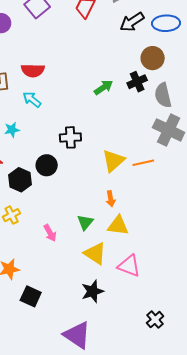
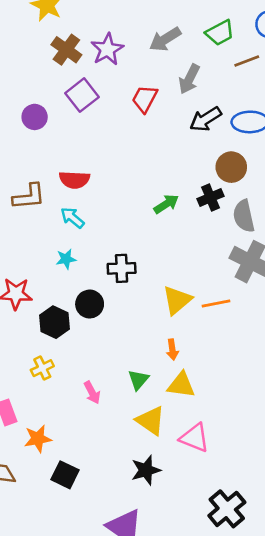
cyan star: (12, 130) -> (66, 259), moved
black cross: (155, 320) -> (227, 509), size x1.6

